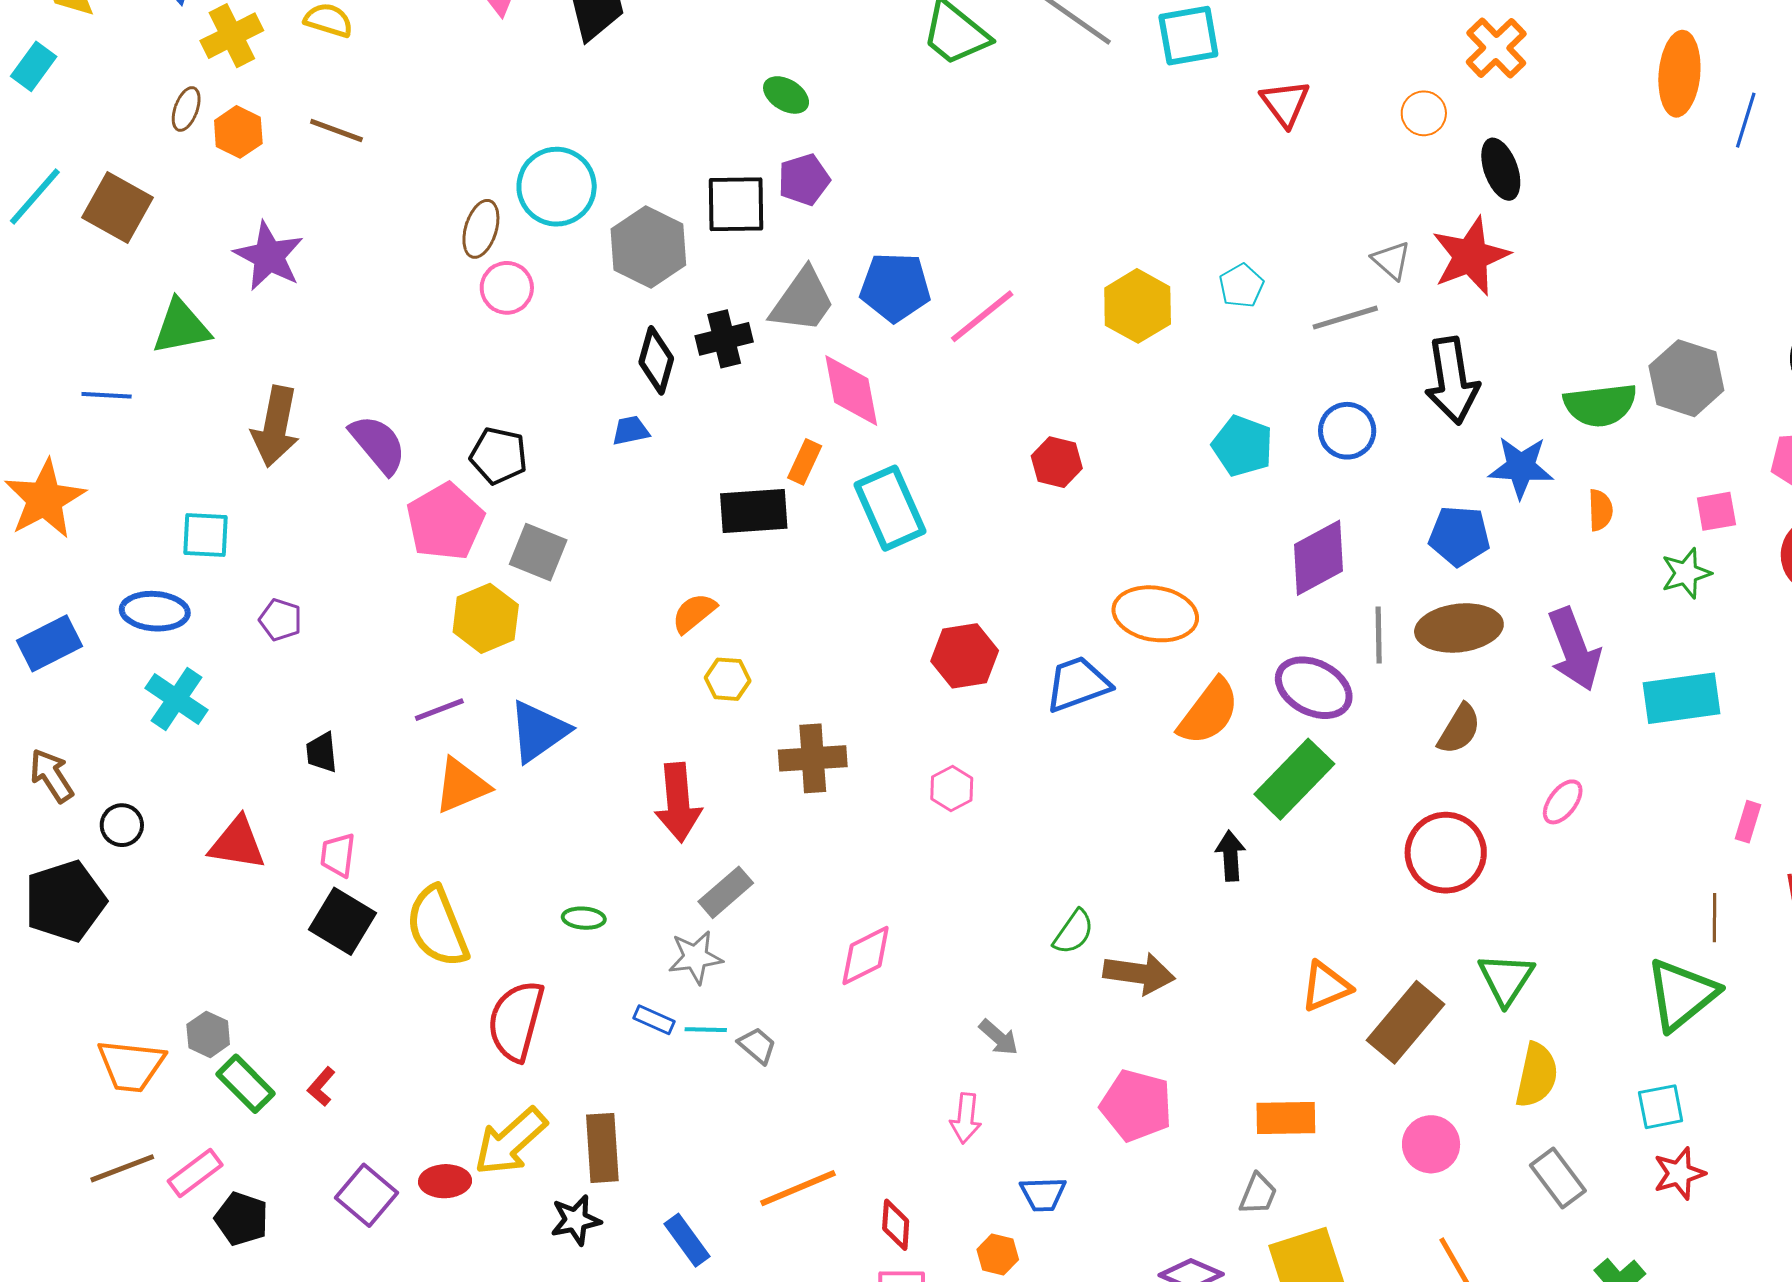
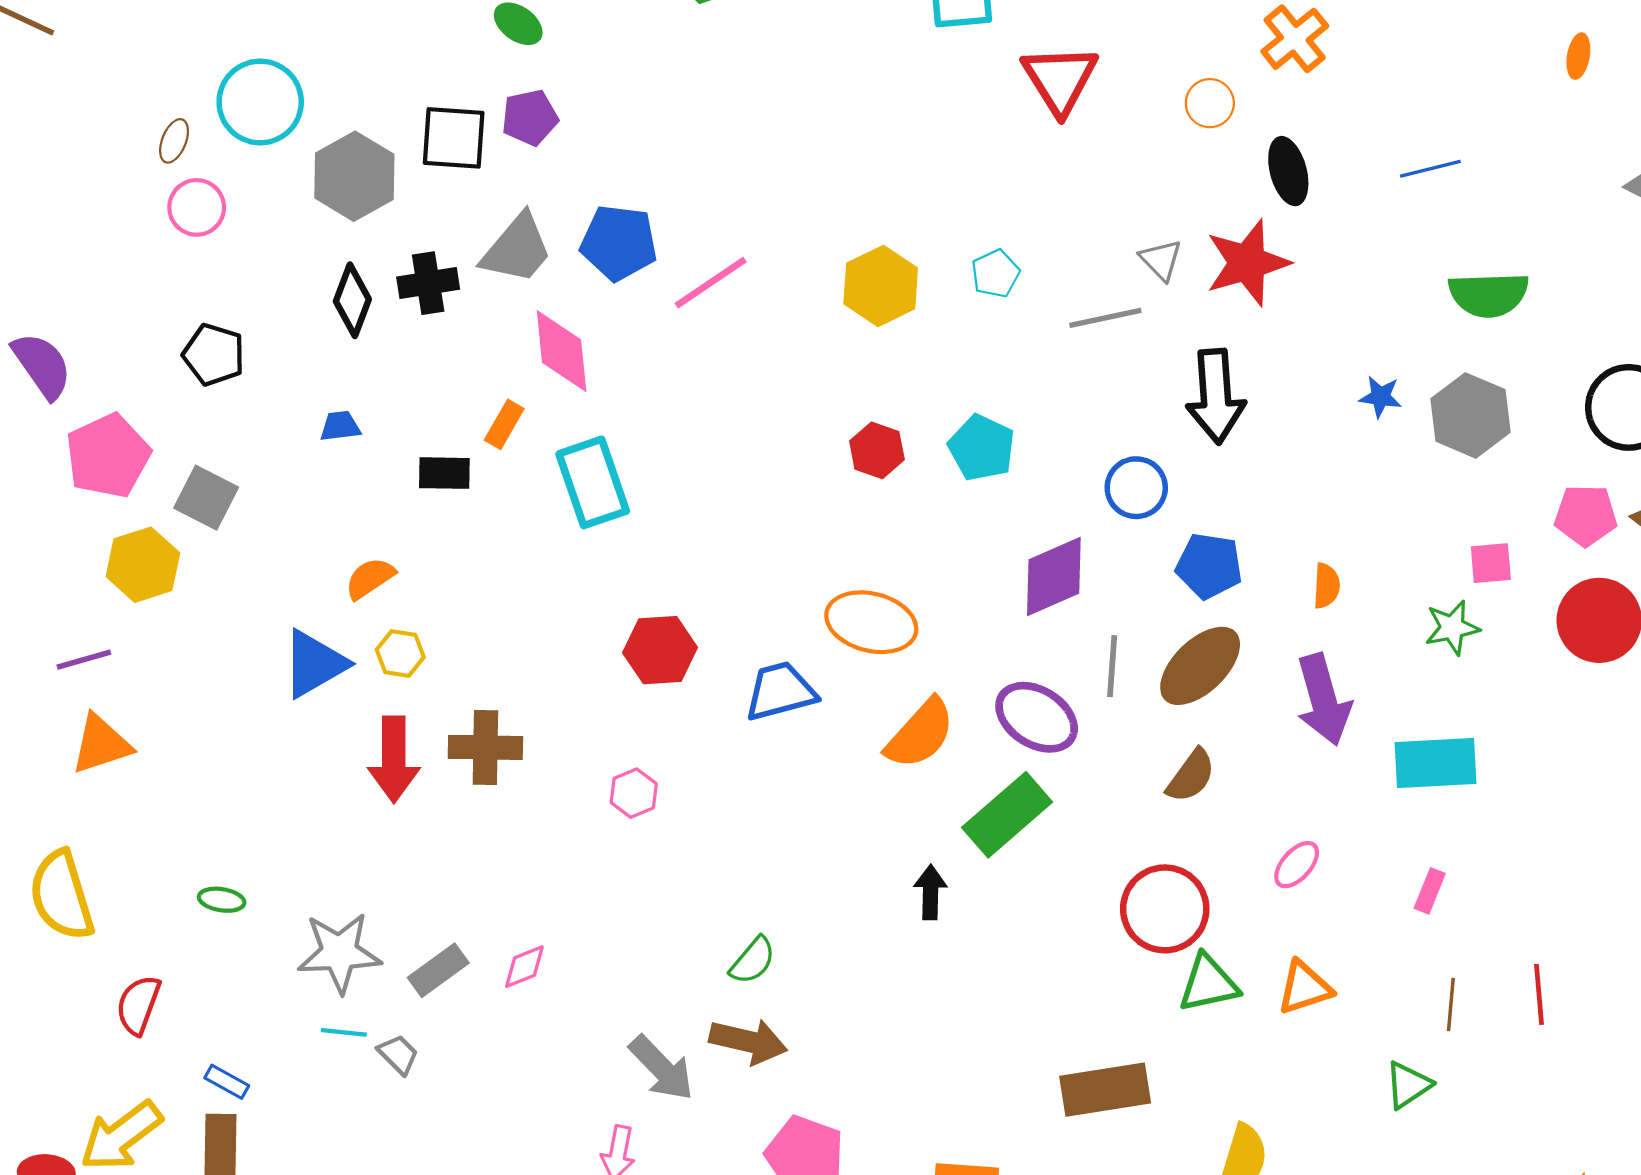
orange ellipse: (1679, 74) -> (1578, 56), moved, size x0.5
red triangle: (1285, 103) -> (1060, 79), size x1.4
blue line: (1746, 120) -> (1430, 169), moved, turned 54
brown ellipse: (481, 229) -> (174, 141), size x0.7
green semicircle: (1600, 405) -> (1489, 295), moved
blue trapezoid: (631, 430) -> (340, 426), moved
blue circle: (1347, 431) -> (1136, 488), moved
black pentagon: (499, 456) -> (214, 355), moved
red hexagon: (1057, 462) -> (877, 450), moved
blue star: (1521, 467) -> (1380, 397), moved, size x0.6
orange semicircle: (1600, 510) -> (1326, 586), moved
black rectangle: (754, 511) -> (444, 473), size x0.7
brown ellipse: (1459, 628) -> (1200, 666), turned -42
blue triangle: (539, 731) -> (314, 664), moved
red arrow: (678, 802) -> (394, 759), moved
pink rectangle: (1748, 822) -> (1430, 891), moved
gray rectangle: (726, 892) -> (438, 970), moved
pink diamond: (866, 955) -> (524, 967), size x0.7
gray star: (695, 957) -> (339, 953), size x1.4
brown arrow: (1139, 973) -> (748, 1041), moved
green triangle: (1506, 979) -> (1208, 984), moved, turned 40
orange triangle: (1326, 986) -> (1305, 988), moved
green triangle: (1682, 994) -> (1408, 1085), size x0.6
blue rectangle: (654, 1020) -> (227, 1082), moved
red semicircle: (516, 1021) -> (138, 1005), size x0.7
brown rectangle: (1405, 1022) -> (1105, 1090), turned 36
gray arrow: (999, 1037) -> (662, 1068), size x1.6

